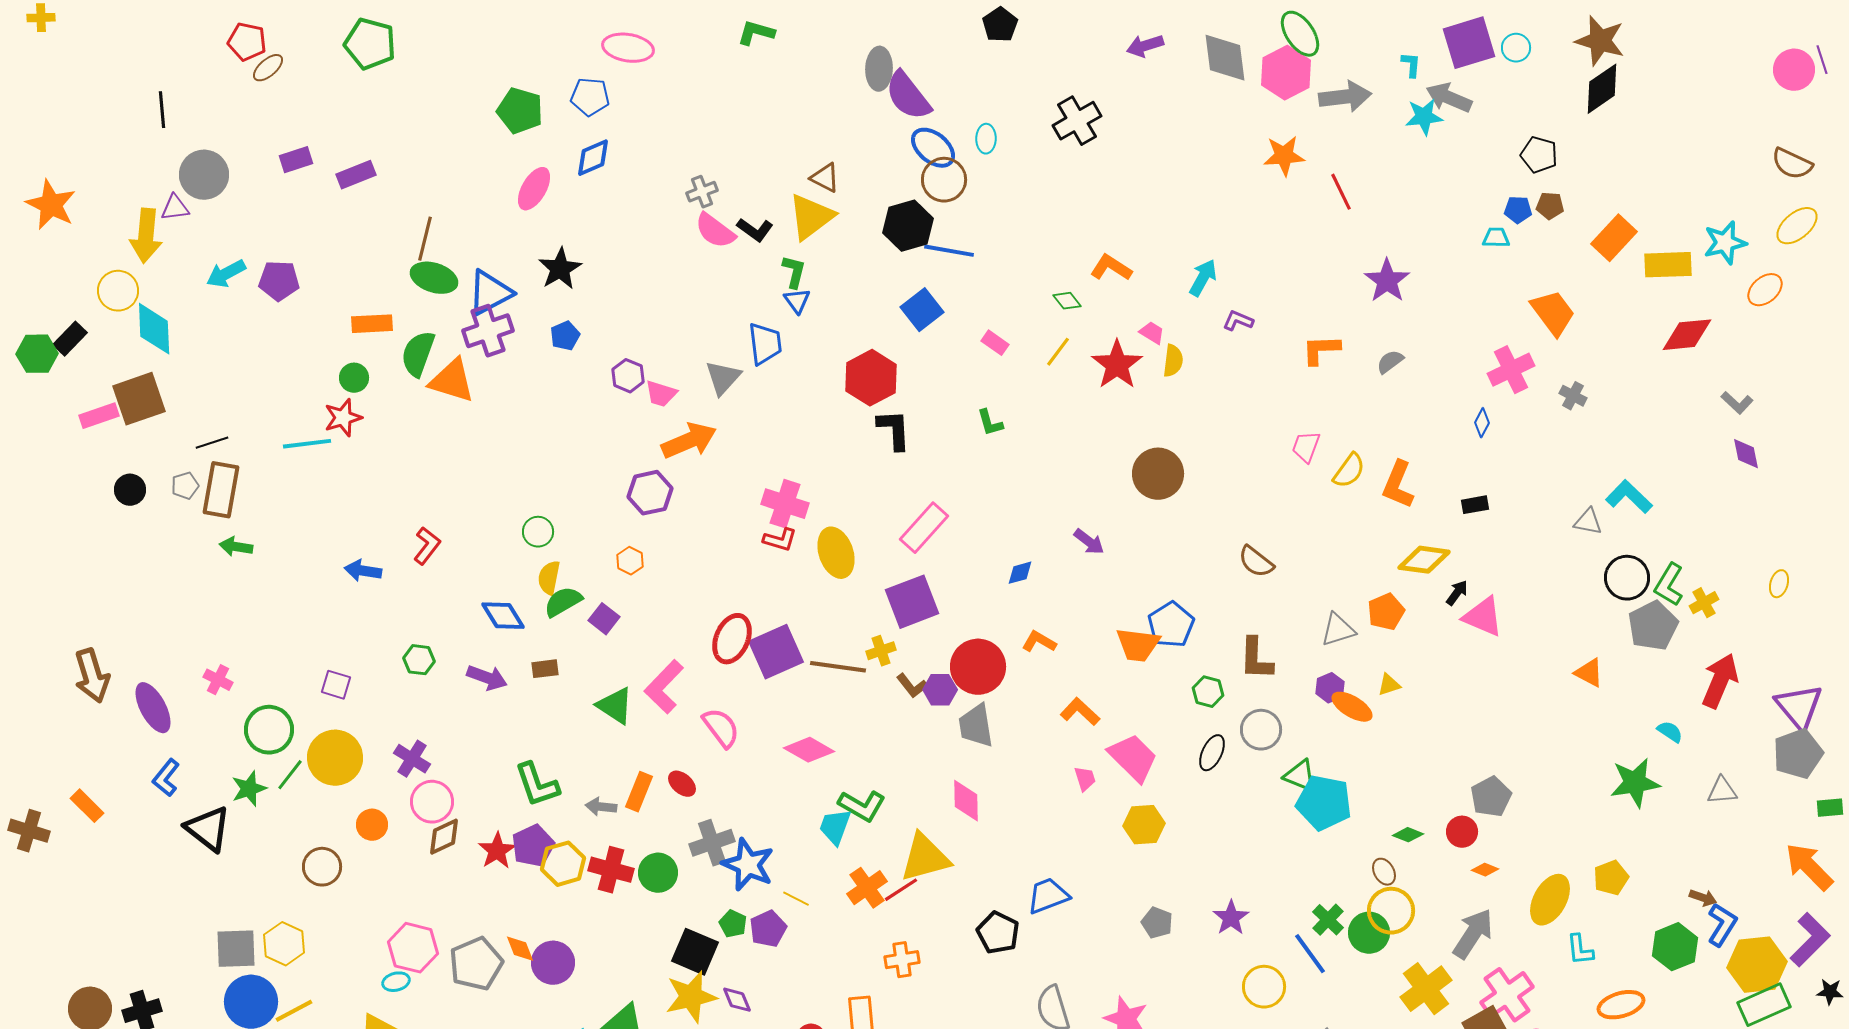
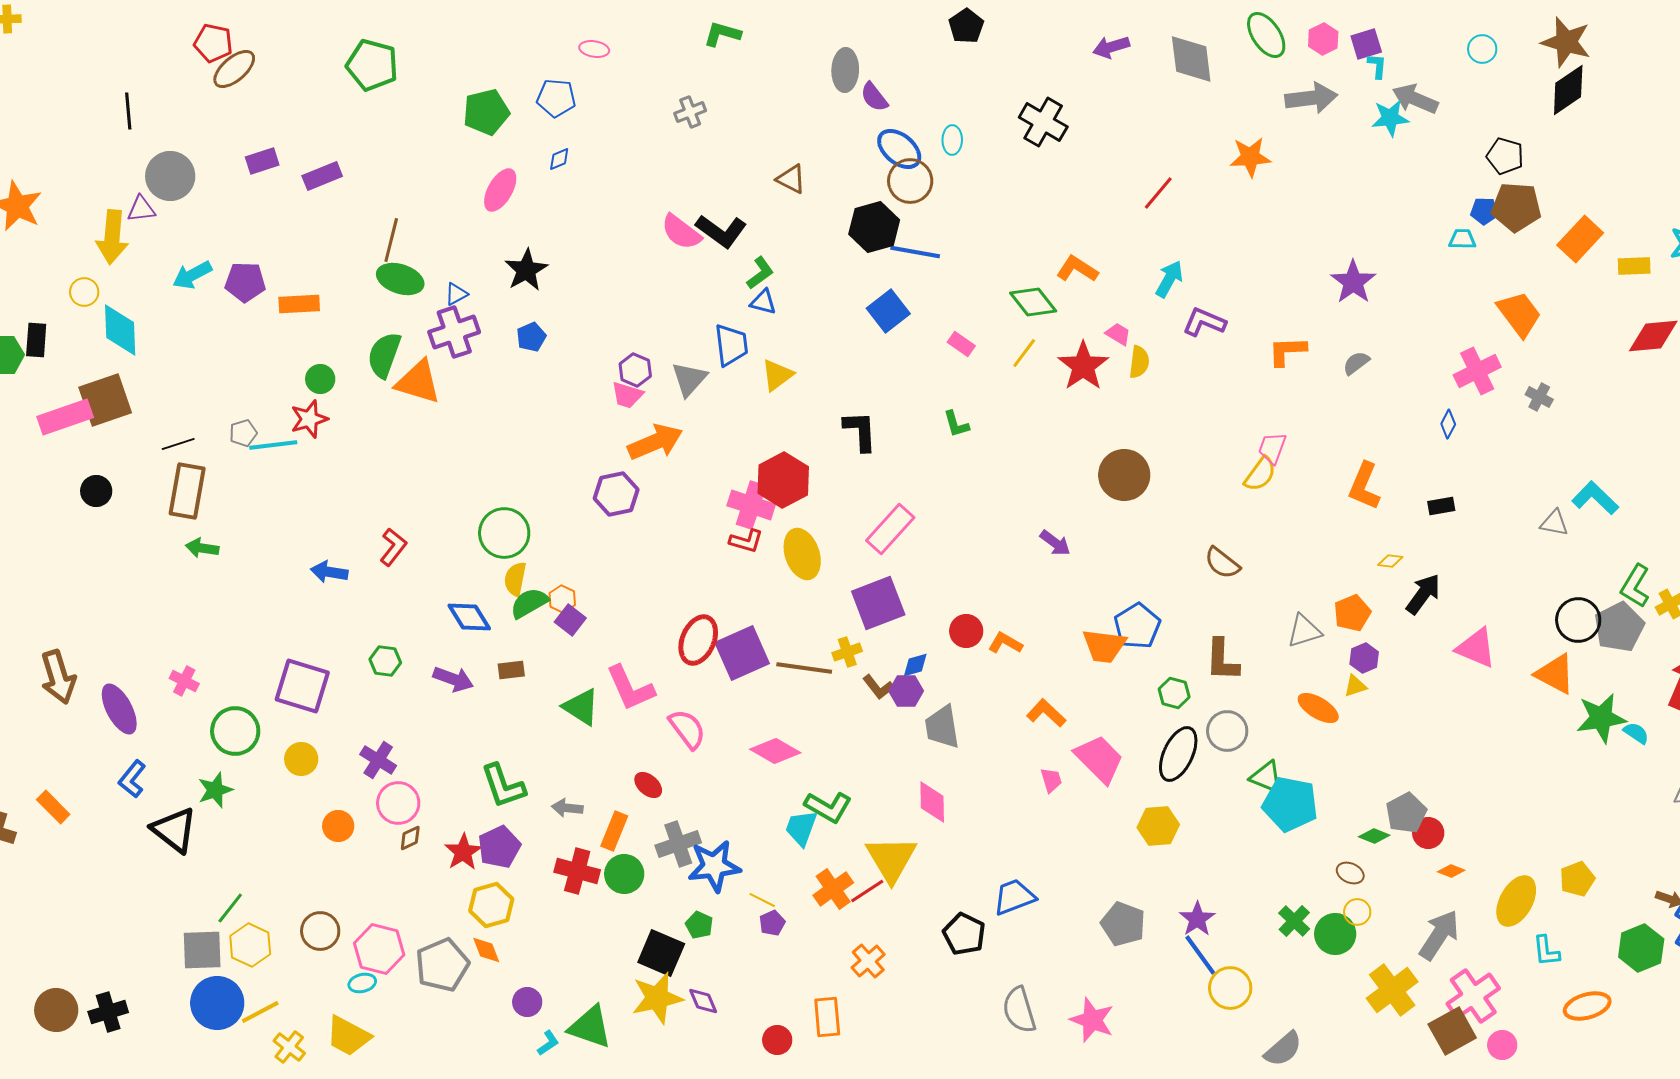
purple square: (1469, 43) -> (1366, 44), moved, size x0.6
green pentagon: (370, 44) -> (372, 65), moved
pink ellipse: (628, 48) -> (594, 49), size x0.6
brown ellipse: (268, 68) -> (234, 69), size x1.4
pink hexagon: (1286, 73) -> (1323, 39), moved, size x0.6
purple semicircle: (908, 96) -> (874, 97), size x0.6
green pentagon: (520, 111) -> (486, 112), turned -30
black cross: (1077, 121) -> (1043, 122), turned -30
blue diamond: (593, 158) -> (559, 159), size x0.6
gray cross: (702, 192) -> (690, 112), moved
red line: (1341, 192) -> (1158, 193), moved, turned 66
brown pentagon: (1550, 206) -> (1516, 207), size x1.8
yellow triangle: (811, 217) -> (777, 375), moved, size x0.7
black L-shape: (755, 230) -> (721, 231), size x1.4
yellow rectangle: (1668, 265) -> (1634, 266), size x0.7
green L-shape: (794, 272) -> (760, 273), turned 40
yellow circle: (118, 291) -> (84, 292), size x0.7
blue triangle: (490, 293) -> (456, 294), size x0.5
blue triangle: (797, 301) -> (763, 302), turned -40
green diamond: (1067, 301) -> (1033, 302), size x1.6
purple L-shape: (1238, 321) -> (1204, 322), size x1.4
orange rectangle: (372, 324) -> (299, 304), moved
black rectangle: (70, 339) -> (36, 340), turned -40
purple hexagon: (628, 376) -> (635, 370), moved
red hexagon: (871, 378) -> (783, 480), moved
pink rectangle: (99, 416) -> (65, 417), size x1.4
yellow semicircle: (1349, 471) -> (1260, 474), moved
gray pentagon: (185, 486) -> (243, 433), moved
green circle: (538, 532) -> (504, 533), size x1.6
yellow diamond: (1424, 560) -> (1390, 561), size x0.5
orange hexagon: (630, 561) -> (562, 599), moved
blue diamond: (1020, 573) -> (915, 665), moved
black circle: (1627, 578) -> (1578, 620), moved
black arrow: (1457, 593) -> (1423, 594), size x1.6
pink triangle: (1483, 617) -> (1476, 648), moved
red circle: (978, 667) -> (966, 631), moved, size x0.6
orange triangle: (1589, 673) -> (1555, 674), size x1.4
purple square: (336, 685) -> (302, 686), size x1.8
pink L-shape: (664, 687) -> (630, 688), turned -68
purple hexagon: (1330, 688) -> (1364, 658), moved
black ellipse: (1212, 753) -> (1178, 754), size x1.5
yellow circle: (335, 758) -> (301, 759), size x0.6
green line: (290, 775) -> (230, 908), moved
green star: (1635, 783) -> (1601, 718), moved
orange rectangle: (639, 792) -> (614, 831), moved
gray pentagon: (1491, 797) -> (1406, 813), moved
yellow hexagon: (1144, 825) -> (1158, 826), moved
brown diamond: (444, 837) -> (410, 838), size x0.7
yellow triangle: (925, 858) -> (891, 859), turned -46
yellow hexagon: (563, 864) -> (491, 905), moved
blue star: (748, 865) -> (714, 866), turned -30
brown circle: (322, 867) -> (320, 931), moved
brown ellipse: (1384, 872) -> (1350, 873), turned -36
yellow circle: (1391, 911) -> (1357, 912), size x0.6
gray pentagon: (1157, 923) -> (1123, 924), size x1.4
purple pentagon: (768, 929) -> (772, 923), moved, size x0.7
blue line: (1310, 954) -> (1200, 955), moved
orange cross: (902, 960) -> (868, 961), turned -32
purple circle: (553, 963) -> (527, 1002), moved, size x0.7

